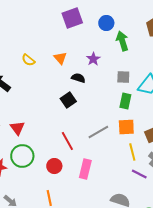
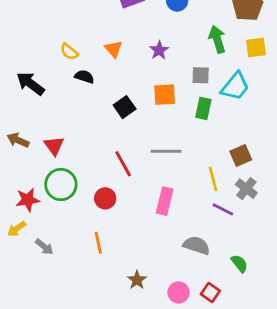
green arrow: (122, 41) -> (217, 39), moved
black semicircle: (78, 78) -> (84, 77), moved
orange square: (126, 127) -> (165, 95), moved
gray line: (98, 132) -> (166, 151), turned 30
pink rectangle: (85, 169) -> (165, 201), moved

